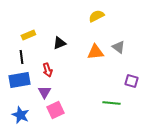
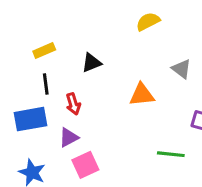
orange triangle: (95, 52) -> (142, 95), moved
black line: (21, 57) -> (46, 84), moved
purple triangle: (44, 92) -> (69, 137), turned 32

